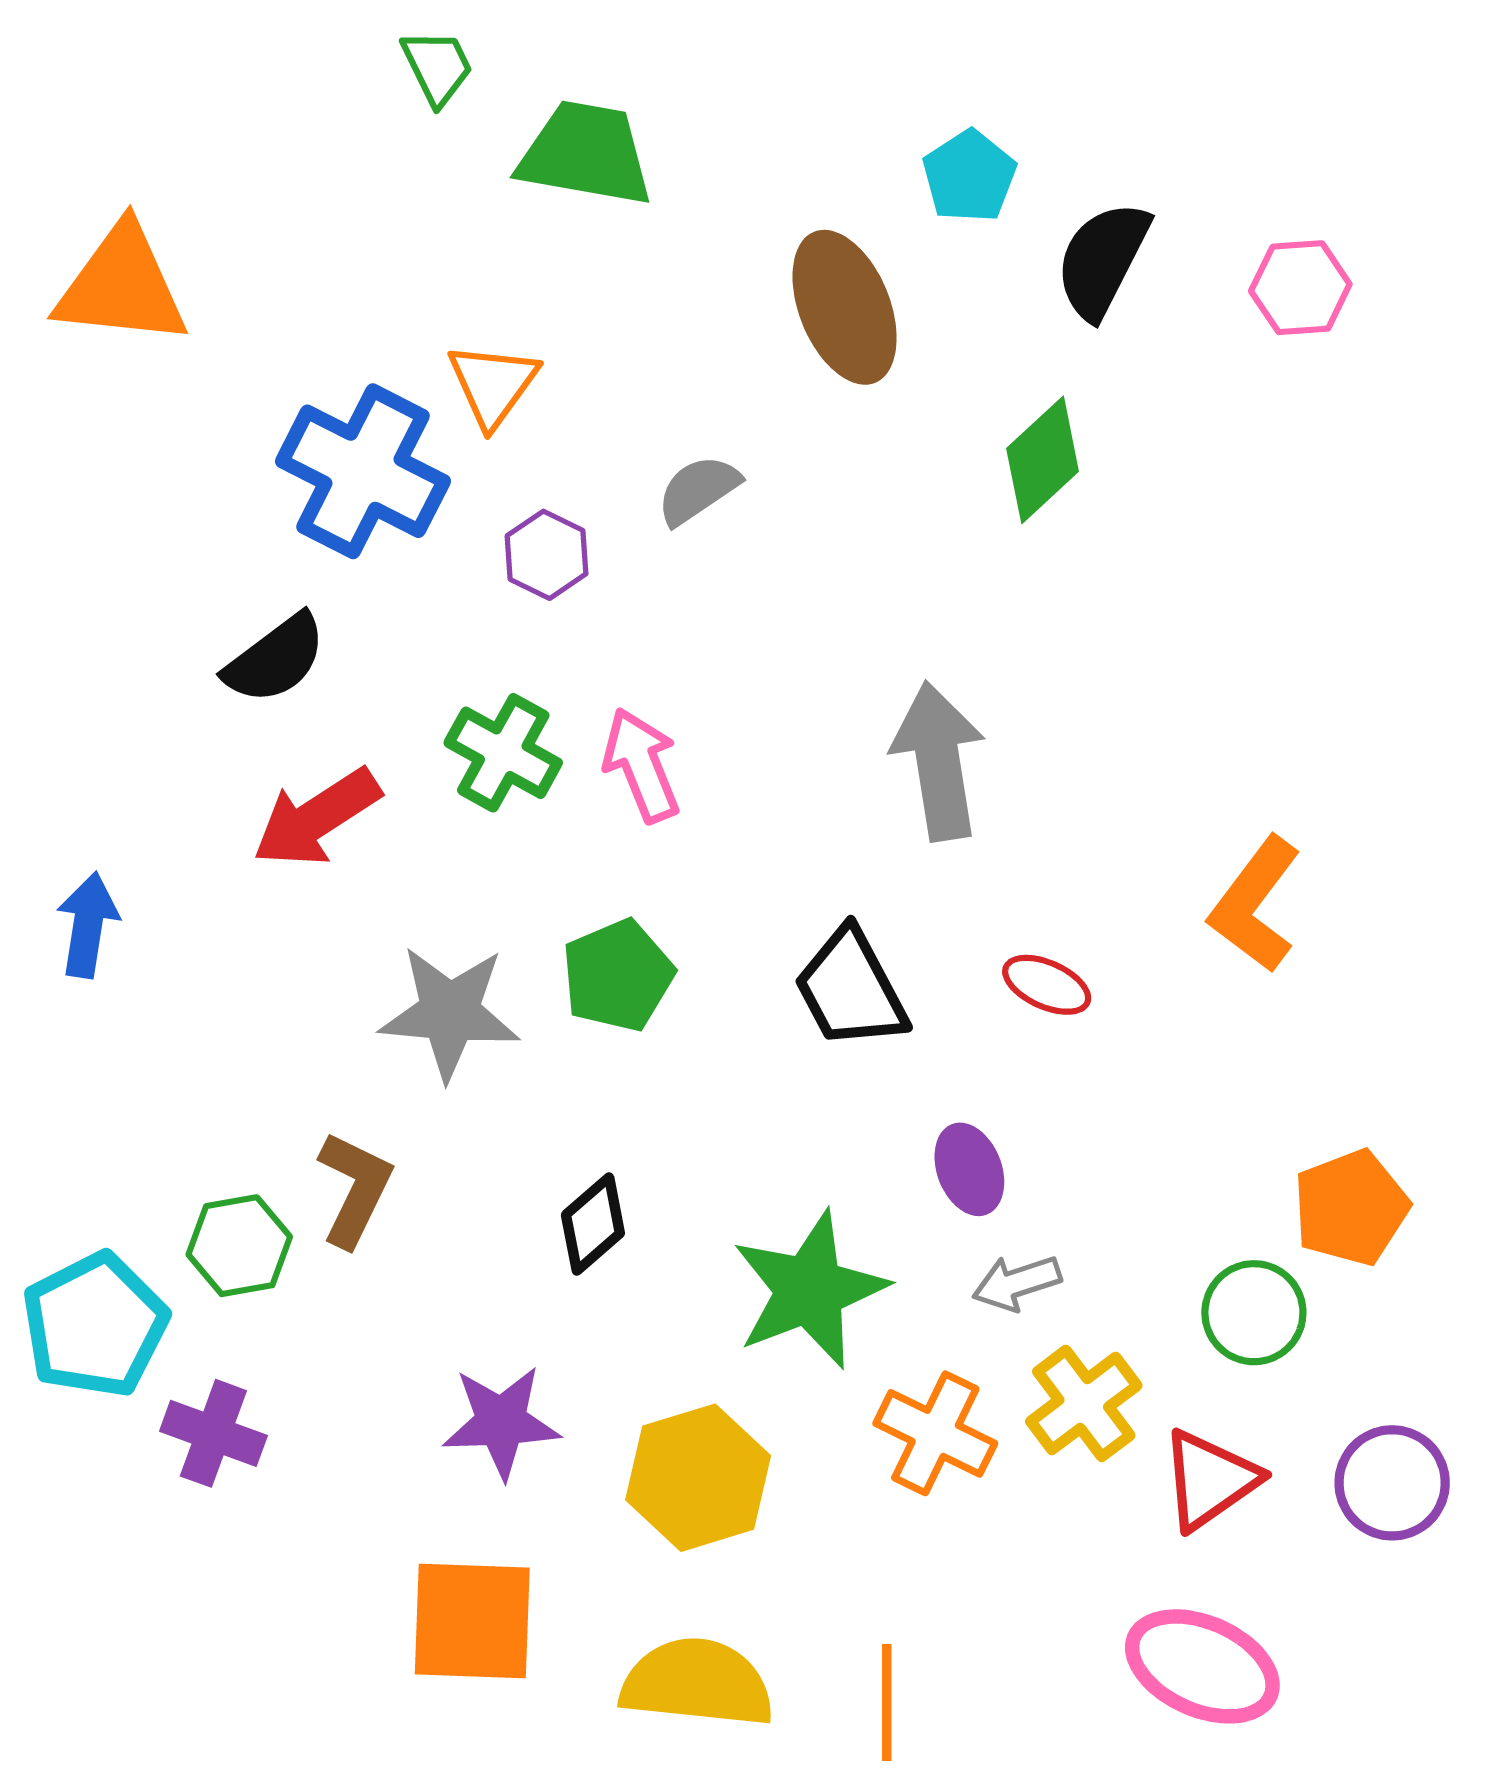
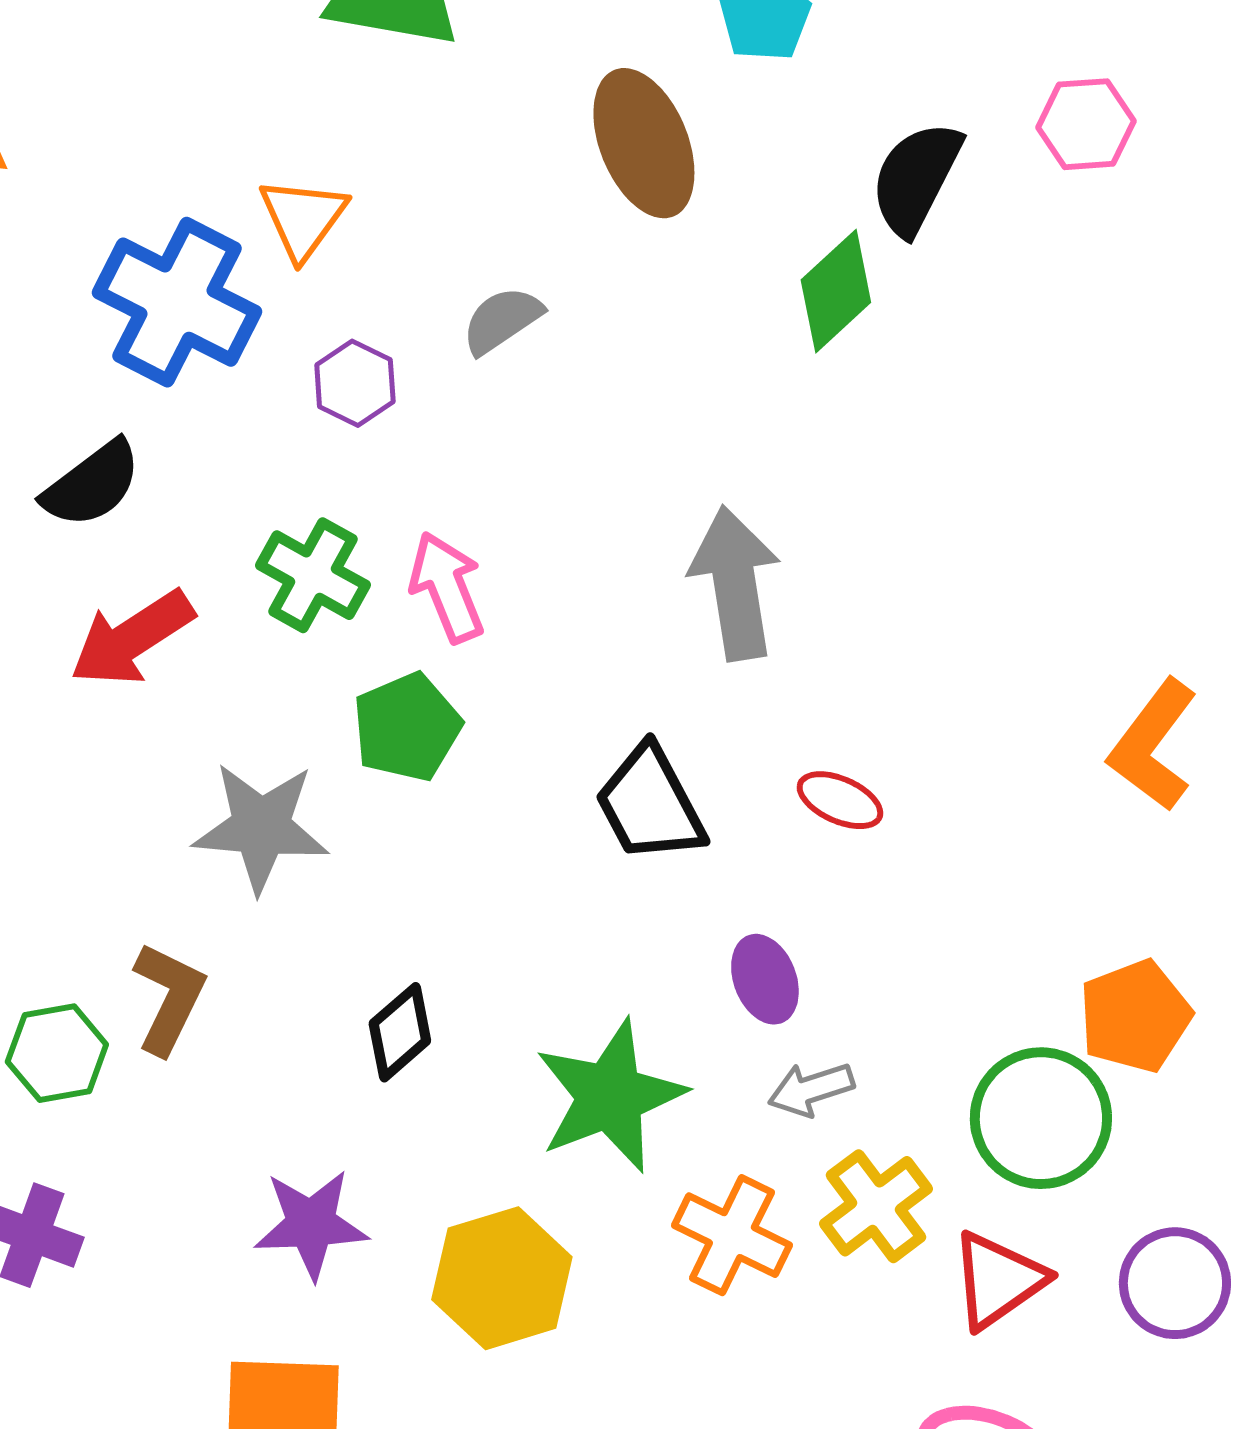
black semicircle: (1102, 260) -> (916, 178), moved
orange L-shape: (1255, 904) -> (1153, 745), moved
green pentagon: (618, 976) -> (407, 727), moved
green circle: (1254, 1313) -> (1041, 1118), size x1.4

